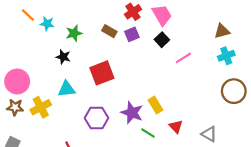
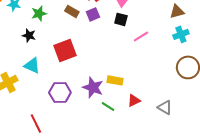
black square: (162, 40) -> (121, 19), turned -32
cyan triangle: (66, 89) -> (32, 65), turned 30
yellow rectangle: (155, 105) -> (115, 80), turned -49
red triangle: (176, 127) -> (134, 100), turned 48

